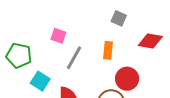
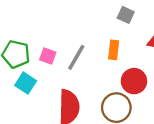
pink square: (58, 36) -> (48, 56), moved
cyan square: (40, 81) -> (26, 83), moved

